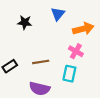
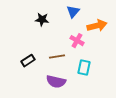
pink cross: (76, 51) -> (77, 41), moved

